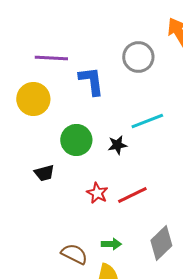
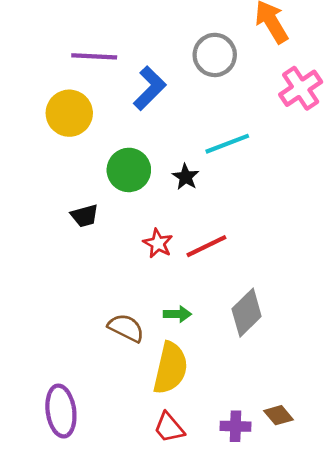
blue L-shape: (91, 81) -> (150, 88), turned 52
black star: (117, 145) -> (186, 177), turned -30

